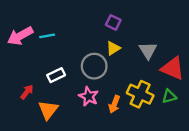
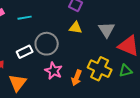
cyan line: (47, 36) -> (25, 18), moved
yellow triangle: (113, 48) -> (76, 28), turned 40
gray circle: (94, 66) -> (47, 44), moved

